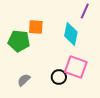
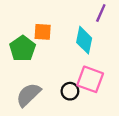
green pentagon: (19, 41) -> (23, 49), turned 30
gray semicircle: (24, 80) -> (28, 95), size x1.6

